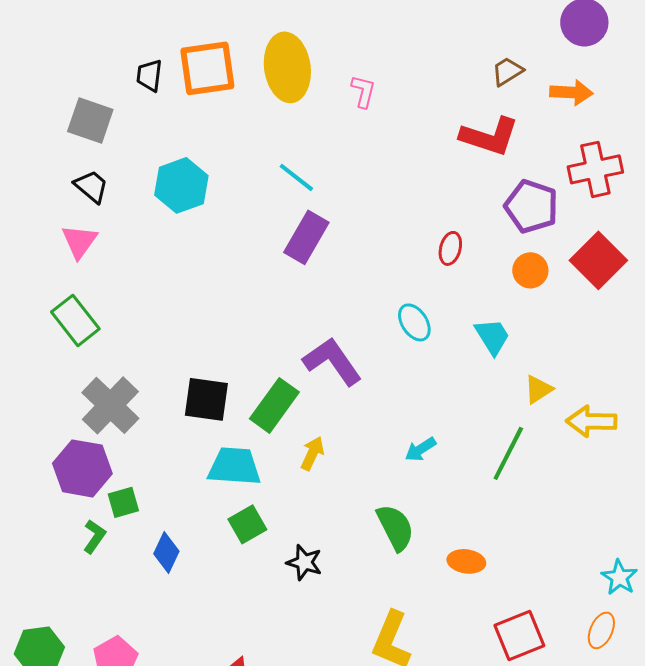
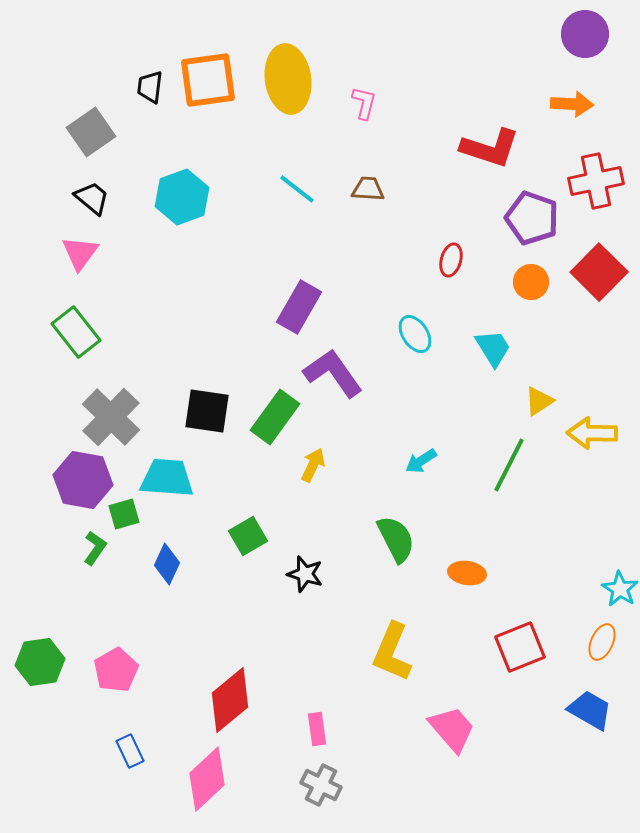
brown trapezoid: (507, 71) -> (368, 189), moved, turned 36
gray square: (90, 120) -> (91, 132), turned 36
purple rectangle: (306, 237) -> (299, 307), moved
cyan trapezoid: (234, 466) -> (167, 478), moved

